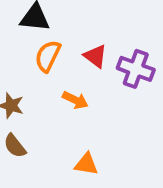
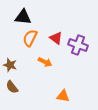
orange triangle: (86, 164) -> (63, 96), moved

